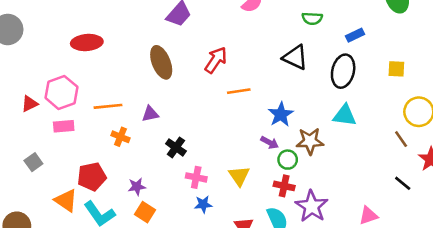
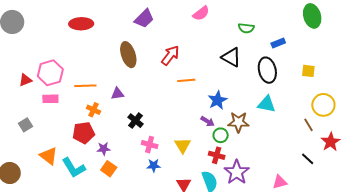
red ellipse: (87, 43) -> (81, 24), moved
black ellipse: (343, 71) -> (267, 70), turned -30
red pentagon: (92, 177) -> (84, 133), moved

